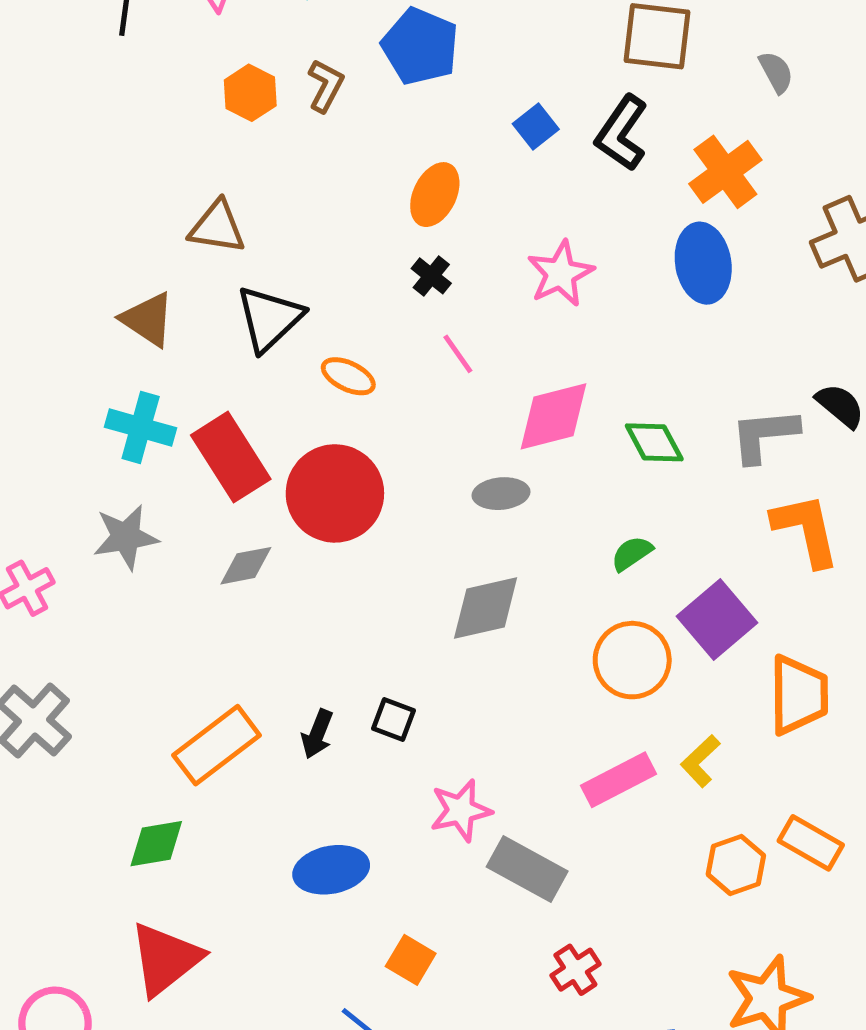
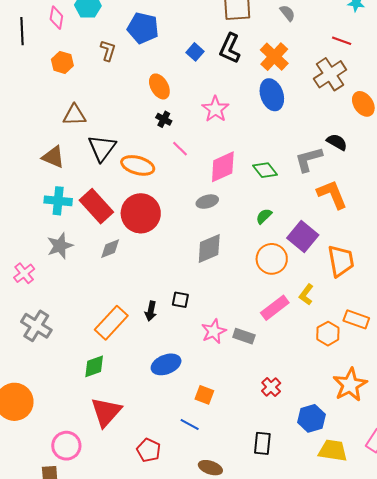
orange hexagon: (250, 93) -> (62, 62), moved
orange ellipse: (435, 195) -> (159, 86), turned -45
orange ellipse: (348, 376) -> (138, 165), size x1.5
gray rectangle: (527, 869) -> (244, 336), moved, size x0.7

